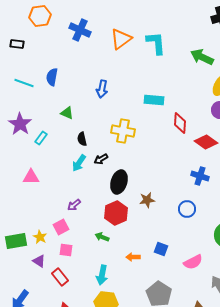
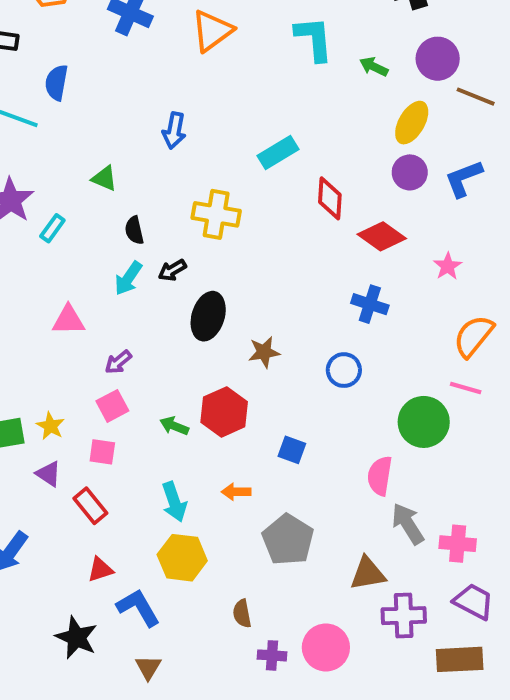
cyan L-shape: (156, 43) -> (314, 39), moved
green arrow: (202, 57) -> (374, 67), size x0.6
blue semicircle: (52, 77) -> (56, 83), moved
cyan rectangle: (154, 100) -> (278, 152), turned -36
pink triangle: (31, 177) -> (68, 320), moved
red hexagon: (116, 213) -> (224, 412), moved
pink square: (61, 227) -> (112, 406), moved
orange arrow: (133, 257) -> (236, 492), moved
pink semicircle: (193, 262) -> (380, 476), moved, turned 126
cyan arrow: (102, 275) -> (174, 502), turned -30

